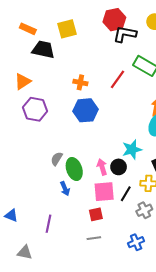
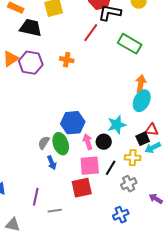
red line: (117, 79) -> (91, 33), moved
purple hexagon: (35, 109) -> (31, 63), moved
blue hexagon: (86, 110) -> (73, 123), moved
gray semicircle: (57, 159) -> (44, 143), moved
red square: (96, 214) -> (82, 188), size x1.5
gray line: (94, 238) -> (55, 211), moved

